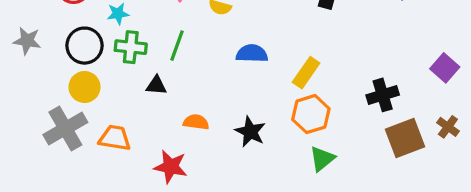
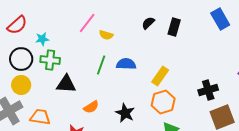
green line: (177, 46) -> (101, 65), moved
black triangle: (156, 85) -> (66, 84), size x1.5
orange semicircle: (196, 122) -> (91, 107), turned 140

